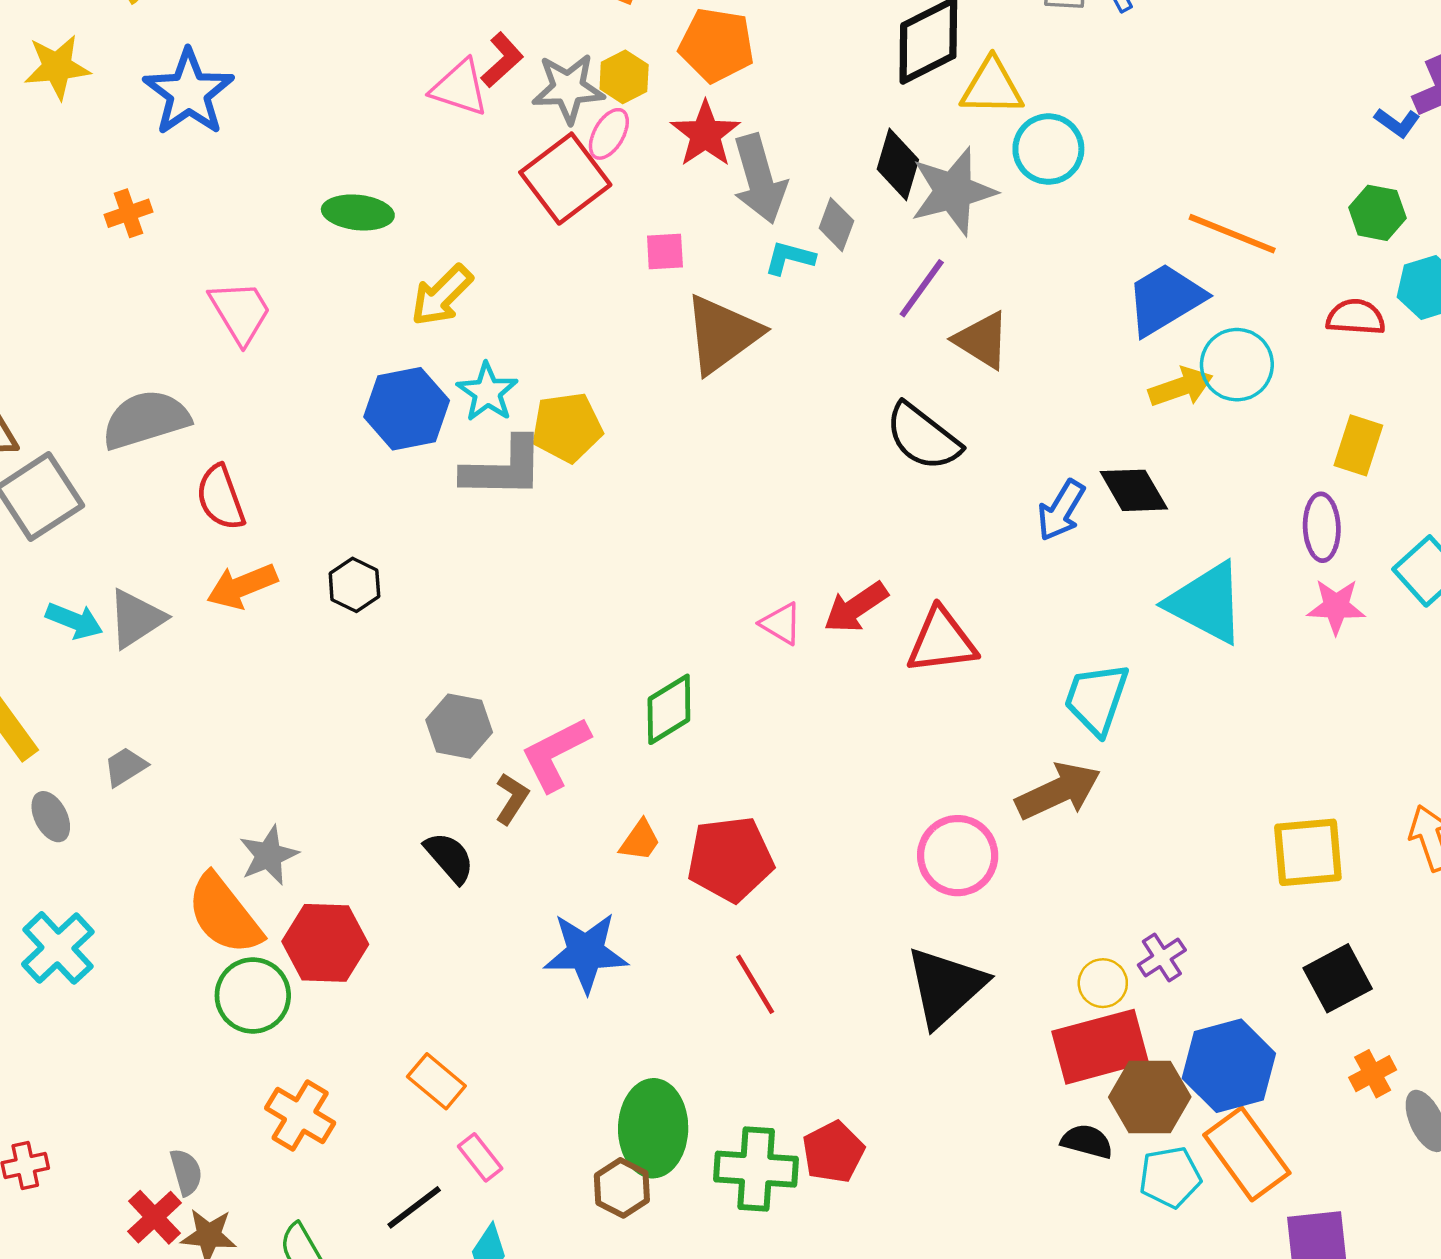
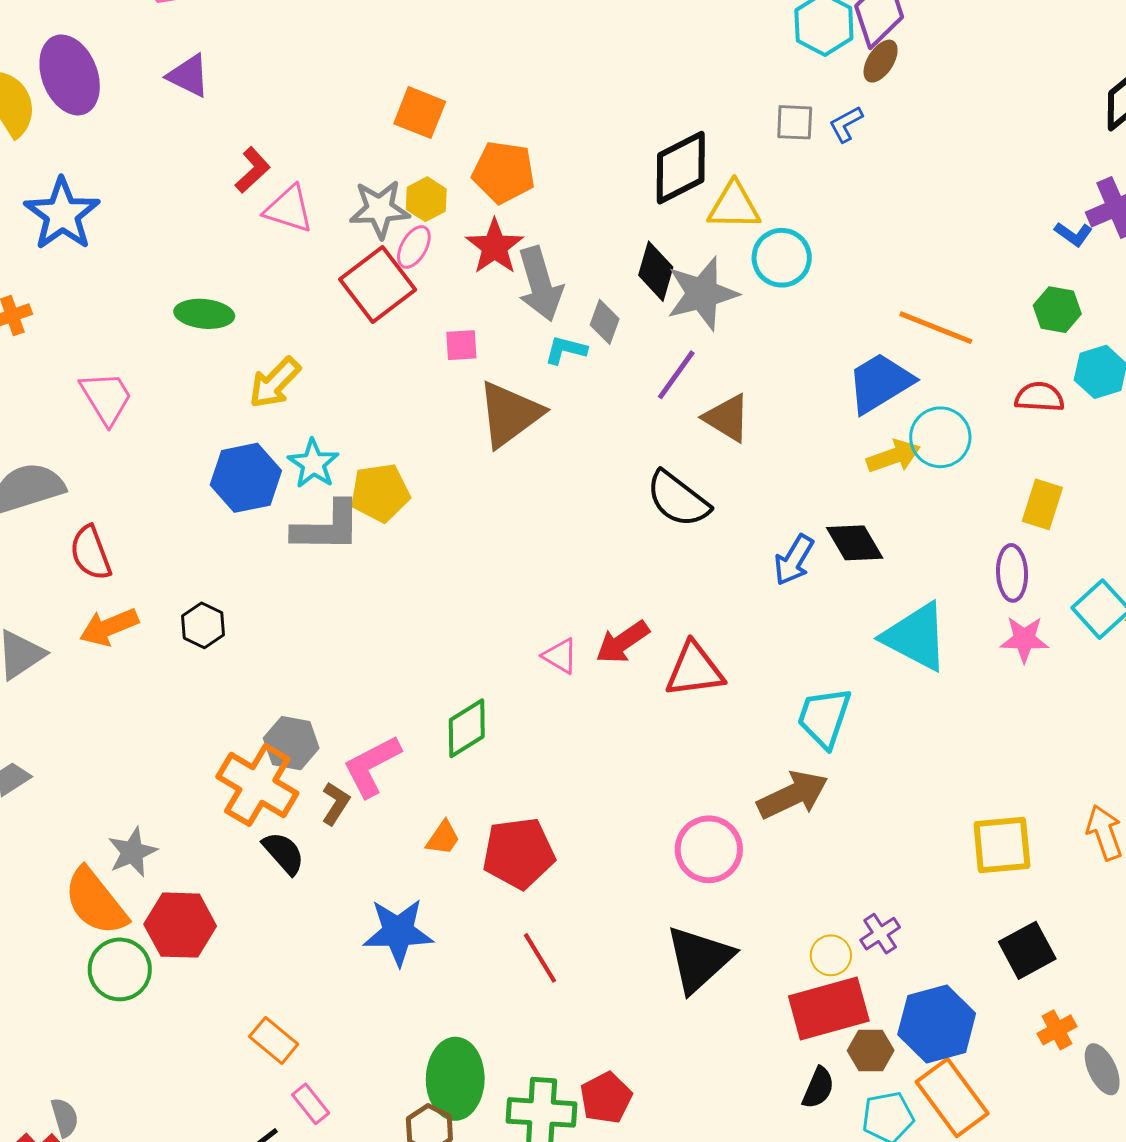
red L-shape: (502, 60) -> (253, 170), moved
brown hexagon: (1150, 1097) -> (871, 1050), size x0.7
orange cross: (300, 1115) -> (257, 785), moved, size x1.4
black semicircle: (1087, 1141) -> (818, 1088), turned 99

